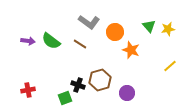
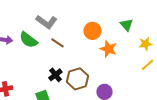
gray L-shape: (89, 22) -> (46, 22), moved
yellow star: (168, 29) -> (145, 44), moved
black cross: (78, 85) -> (55, 75), moved, turned 32

